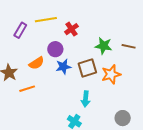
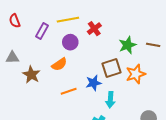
green star: (104, 46) -> (128, 45), turned -30
purple circle: (55, 49) -> (70, 42), moved
blue star: (63, 67) -> (93, 83), moved
orange line: (27, 89) -> (69, 91), moved

